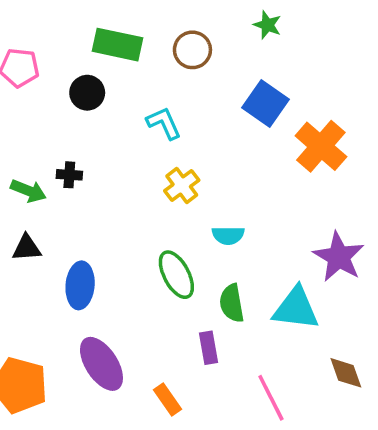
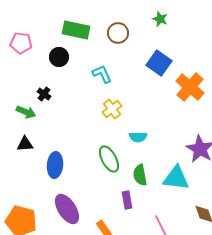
black cross: (69, 175) -> (44, 94), moved, turned 32

